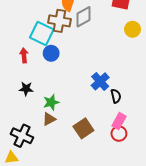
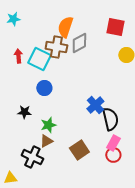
blue circle: (51, 53) -> (44, 88), moved
red arrow: (24, 55) -> (18, 56), moved
black semicircle: (116, 96) -> (110, 119), size x1.6
black cross: (22, 136) -> (32, 157), moved

